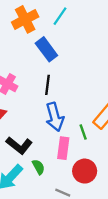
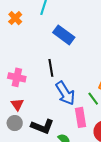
orange cross: (25, 19) -> (15, 18), size x0.6
blue rectangle: (46, 49) -> (64, 35), moved

